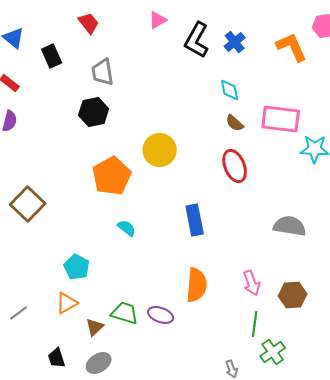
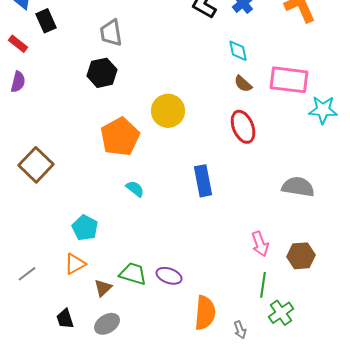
black rectangle: (52, 56) -> (46, 21), moved
orange semicircle: (197, 285) -> (205, 313), moved

